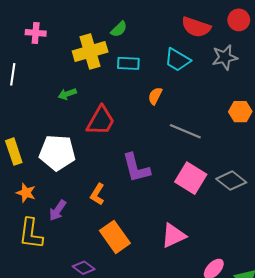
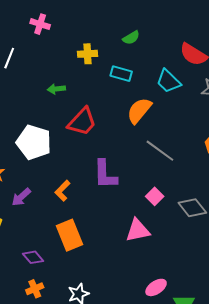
green semicircle: (119, 29) -> (131, 38), moved
yellow cross: (90, 52) -> (88, 54), size x0.6
orange semicircle: (155, 96) -> (139, 110), size x1.6
pink square: (191, 178) -> (155, 196), size x0.6
pink triangle: (173, 236) -> (138, 230), moved

